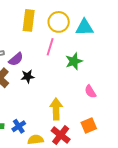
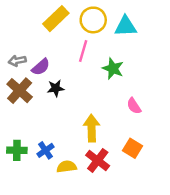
yellow rectangle: (29, 20) -> (56, 19), turned 40
green star: (74, 61) -> (113, 69), turned -30
orange square: (89, 126) -> (133, 148), turned -35

